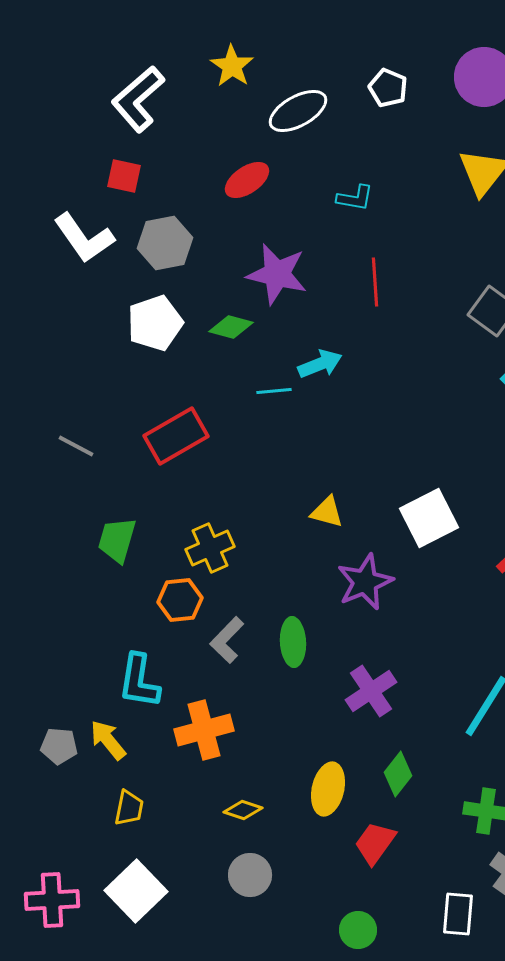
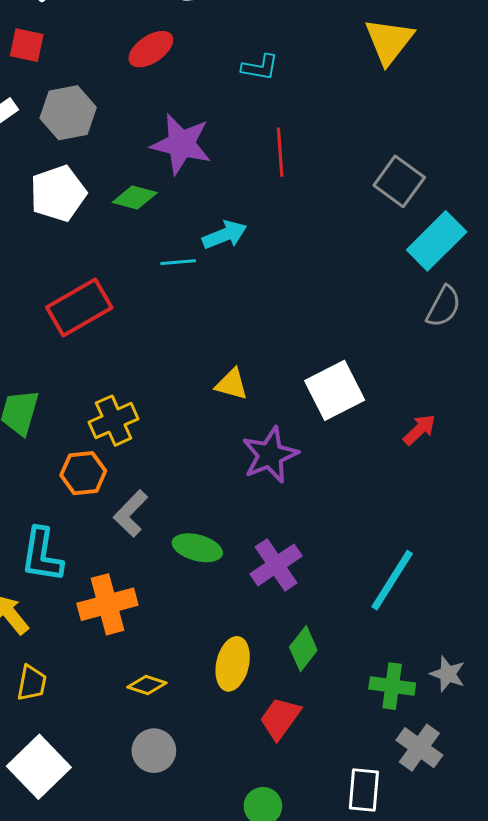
green ellipse: (293, 642) -> (197, 548), moved, turned -72

